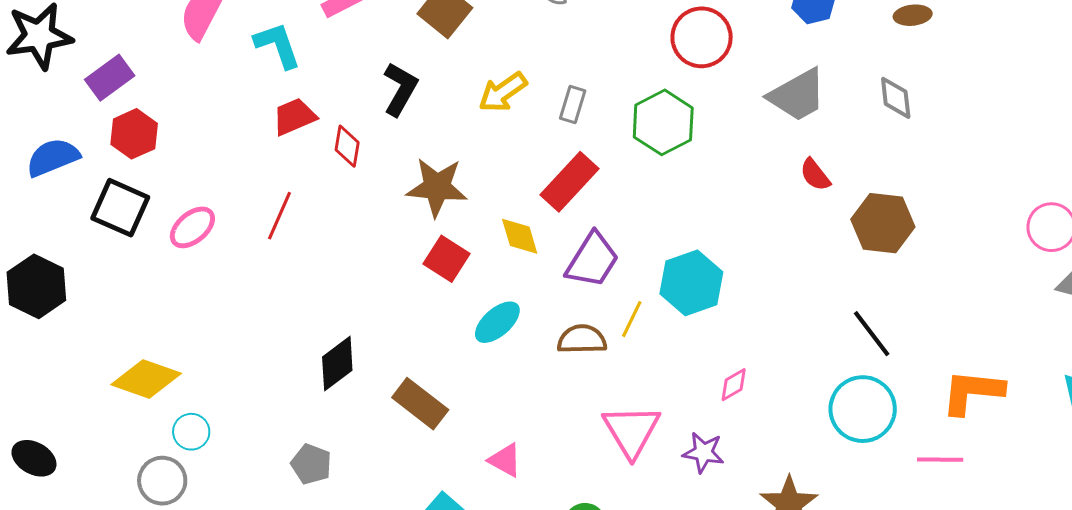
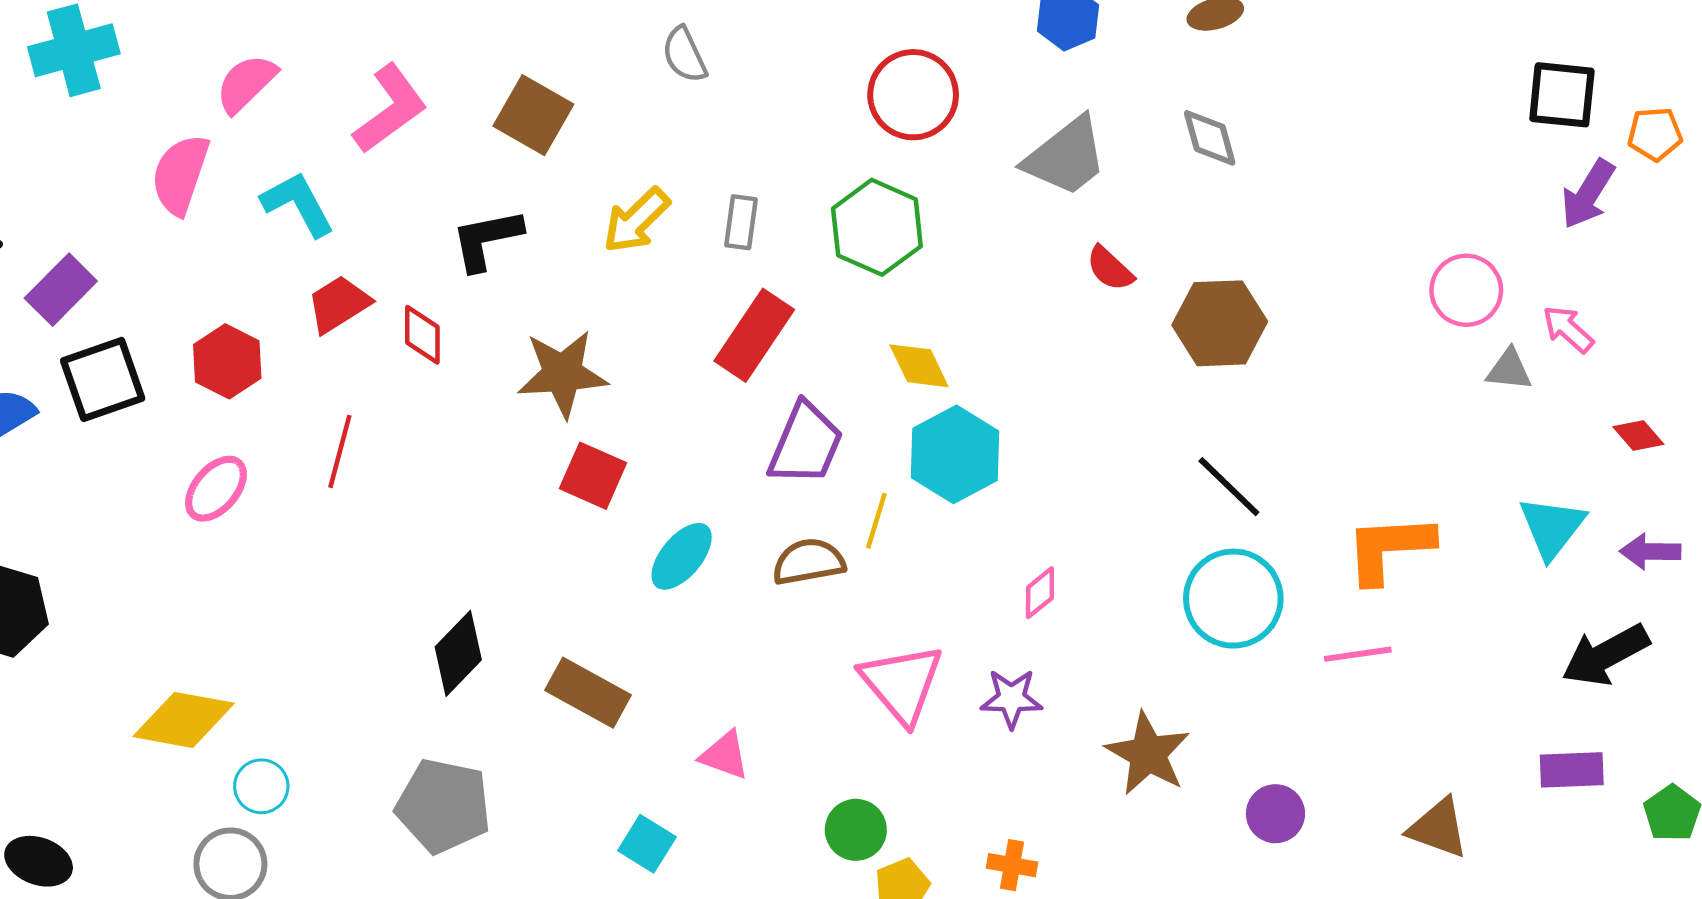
black L-shape: (400, 89) -> (487, 239), turned -122
red hexagon: (134, 134) -> (227, 361), moved
black square: (120, 208) -> (103, 379), moved, turned -34
yellow diamond: (520, 236) -> (919, 366), moved
gray pentagon: (311, 464) -> (443, 806), size x1.6

